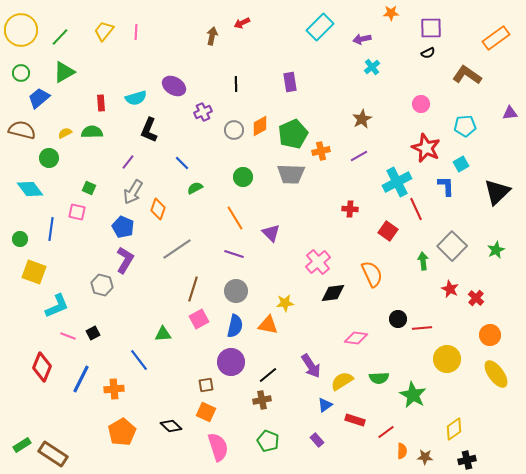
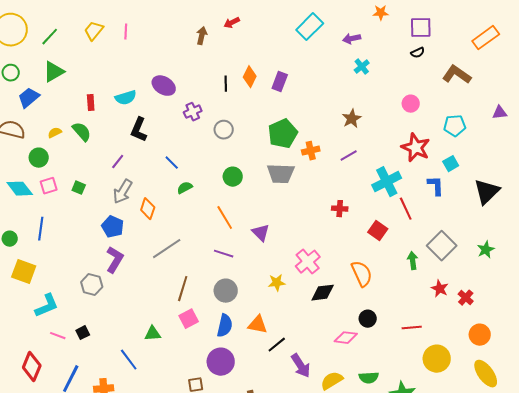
purple rectangle: (290, 82) -> (280, 82), turned 30
orange diamond: (260, 126) -> (250, 77), moved, turned -35
green semicircle: (92, 132) -> (82, 132), turned 50
pink square: (77, 212) -> (49, 186), moved, turned -30
yellow star: (285, 303) -> (277, 283), moved
black circle: (398, 319) -> (368, 319), moved
black line: (268, 375) -> (277, 345), moved

